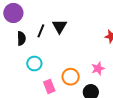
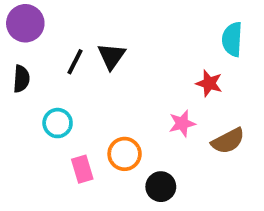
black semicircle: (21, 38) -> (21, 79), moved
pink star: (98, 69) -> (182, 123), moved

